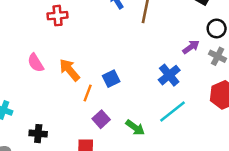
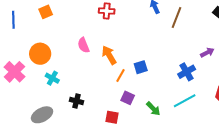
purple square: (101, 119) -> (128, 98), turned -32

